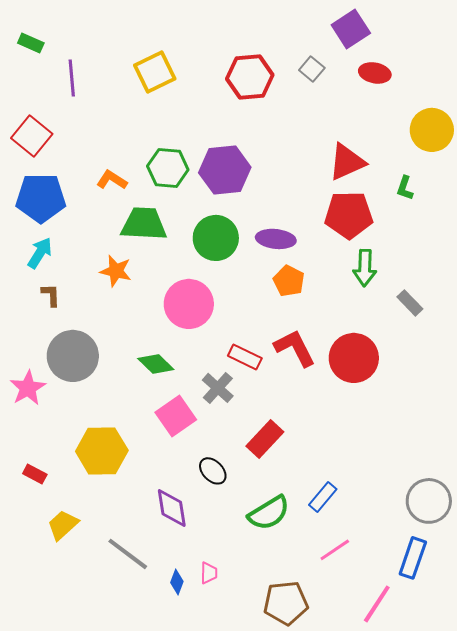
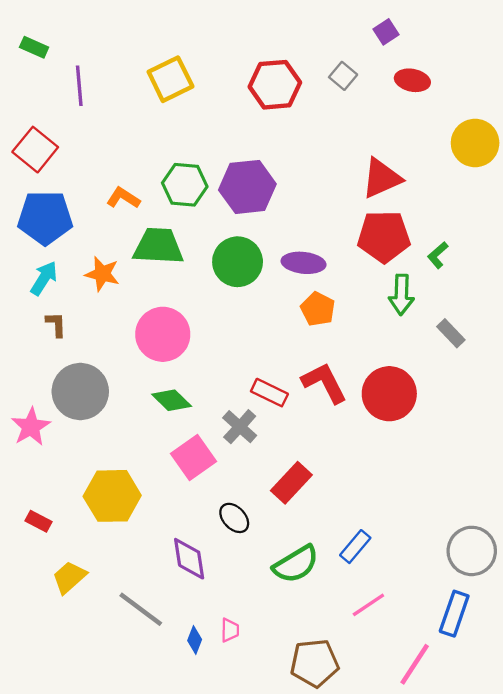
purple square: (351, 29) -> (386, 32), size x0.6
green L-shape: (405, 188) -> (438, 255), moved, turned 30
orange star: (116, 271) -> (102, 274), moved
pink circle: (189, 304) -> (163, 334), moved

